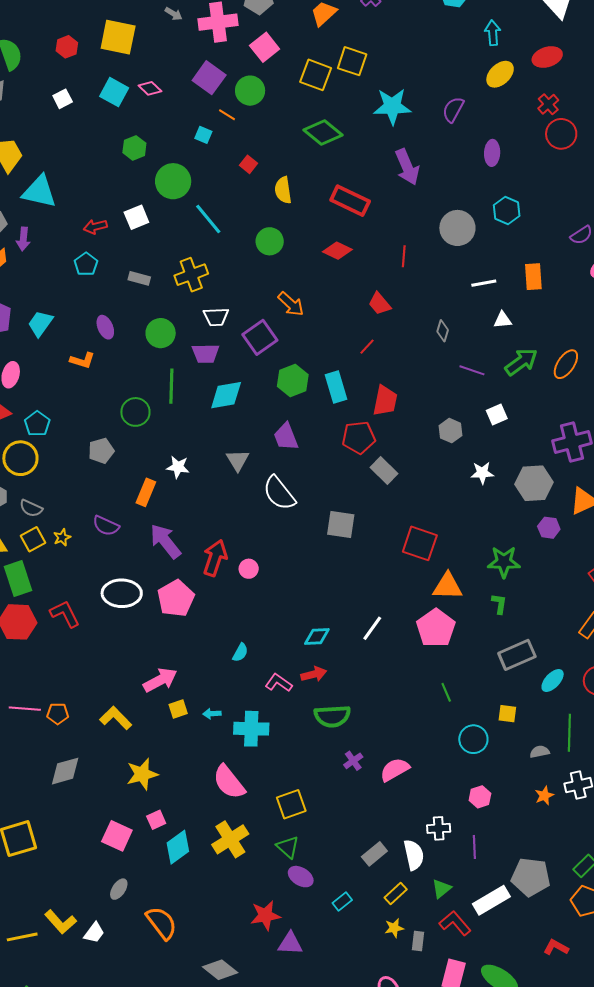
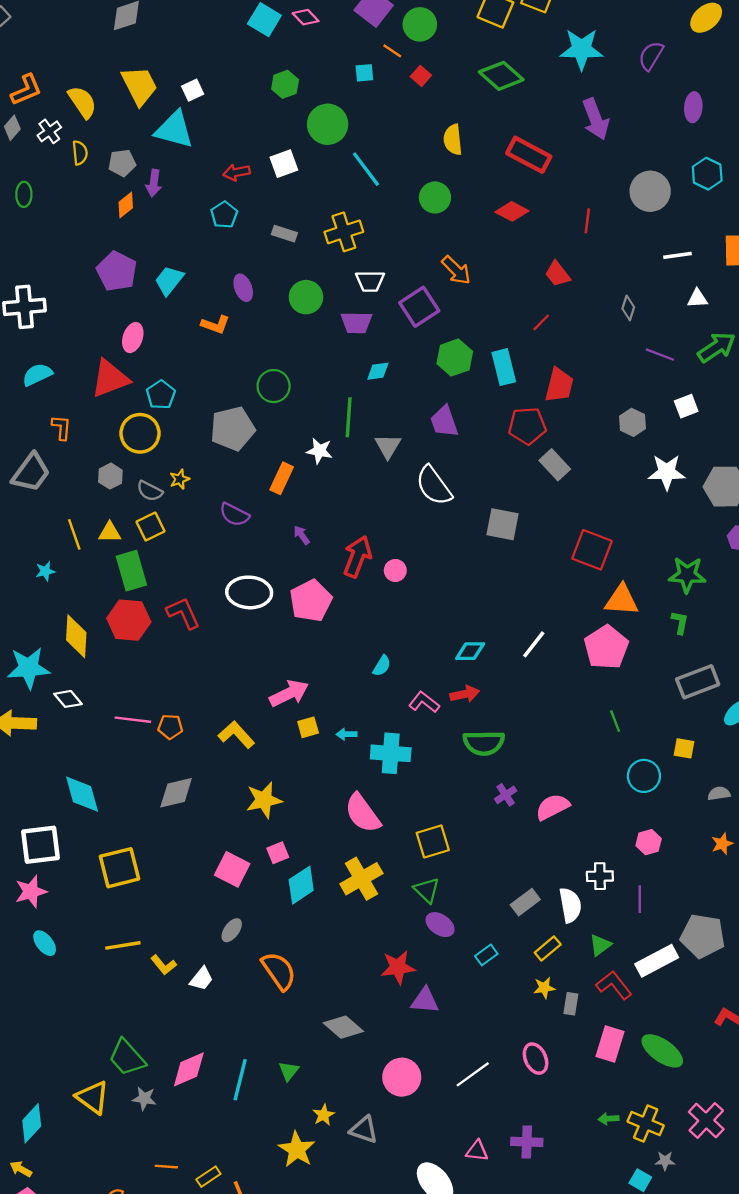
white square: (63, 99) -> (193, 90), moved
cyan square: (203, 135) -> (364, 73), turned -30
red square: (249, 164) -> (421, 76), moved
green line: (171, 386) -> (349, 417), moved
cyan diamond: (226, 395) -> (378, 371), size x0.6
gray pentagon: (101, 451) -> (233, 429), size x1.5
white star: (482, 473) -> (667, 472), size x1.4
yellow star: (62, 537) -> (180, 479), moved
purple arrow: (165, 541) -> (302, 535), size x0.5
yellow L-shape: (61, 922) -> (164, 965), size x0.7
yellow line: (22, 937) -> (123, 945), moved

